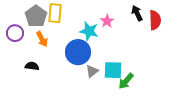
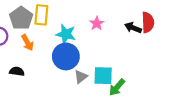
black arrow: (137, 13) -> (133, 28), moved, turned -42
cyan star: (89, 31) -> (66, 34), moved

